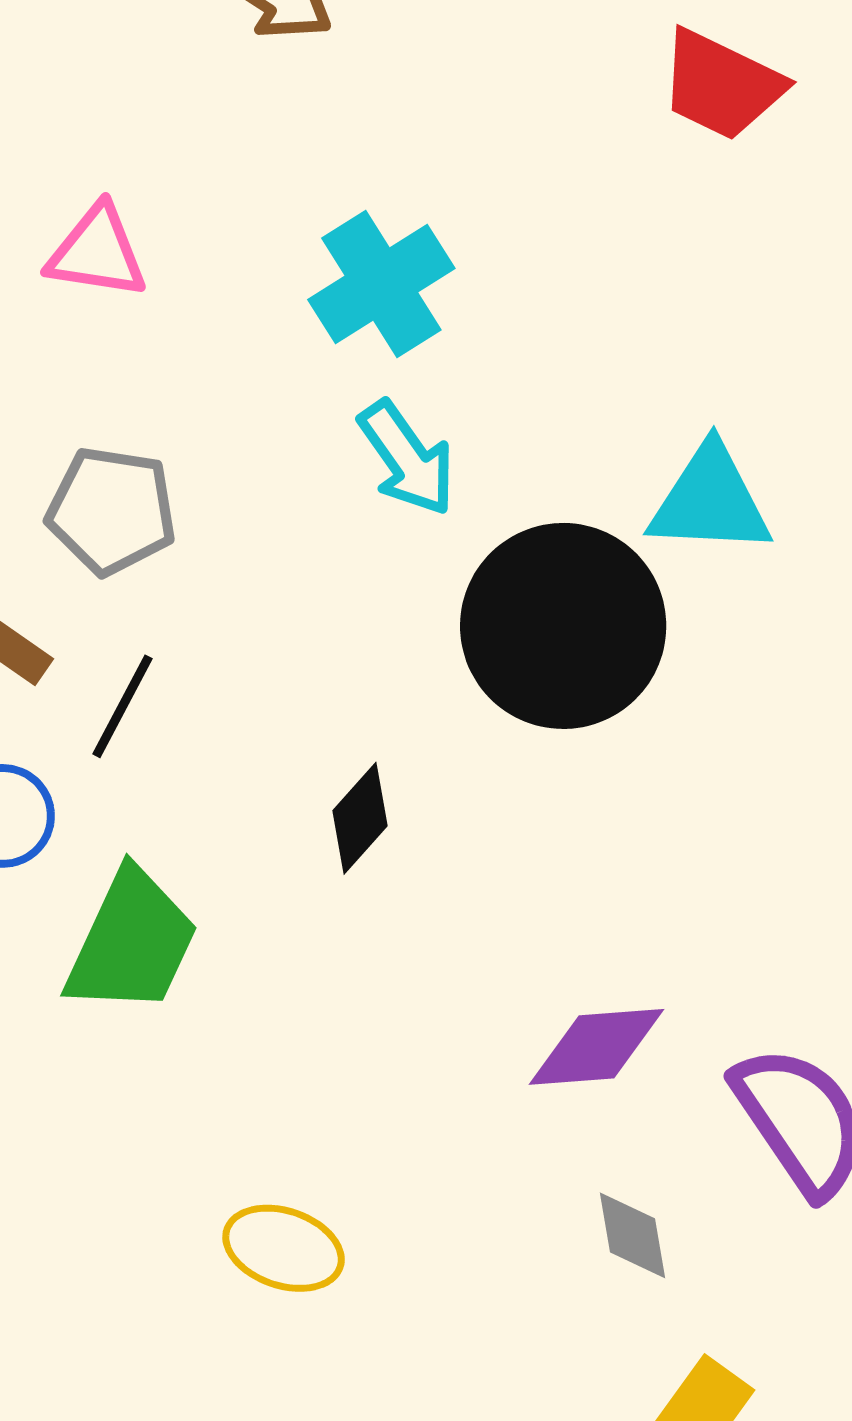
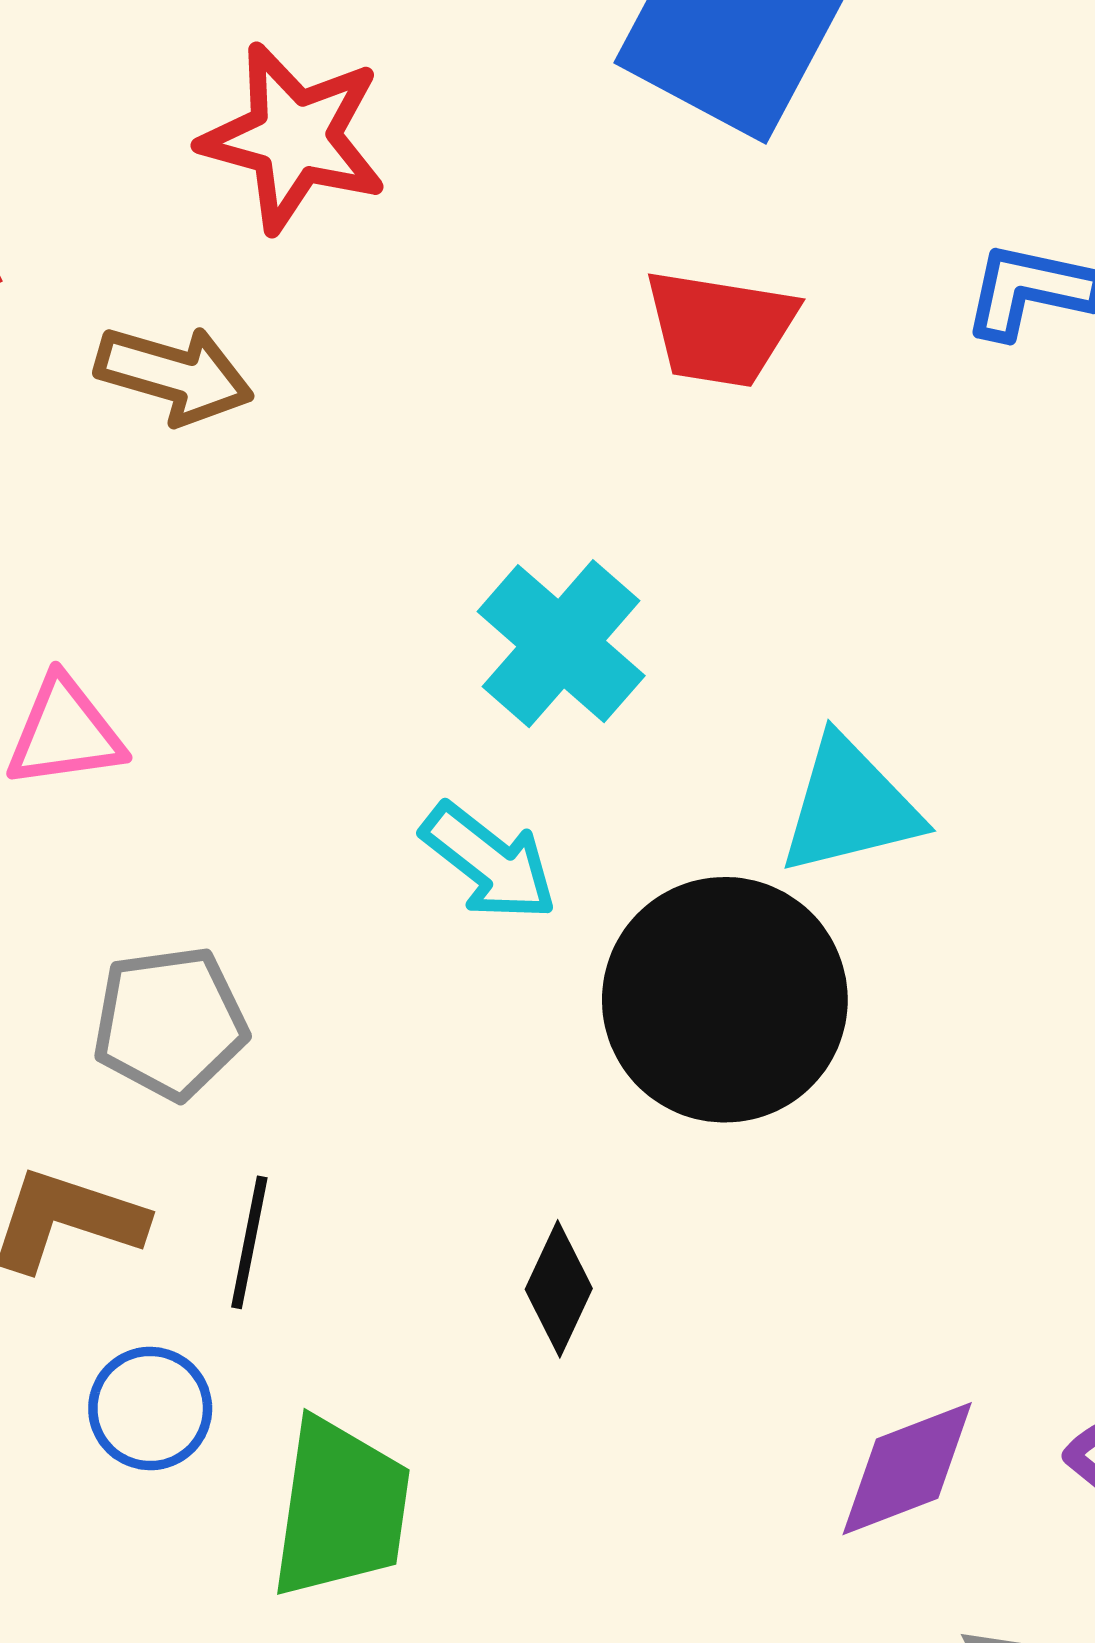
cyan cross: (381, 284) -> (561, 644), moved

